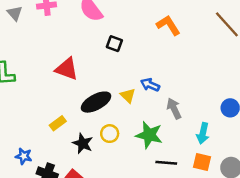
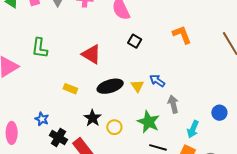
yellow rectangle: (58, 123) -> (70, 89), moved, turned 48
yellow circle: (110, 134) -> (114, 127), moved

